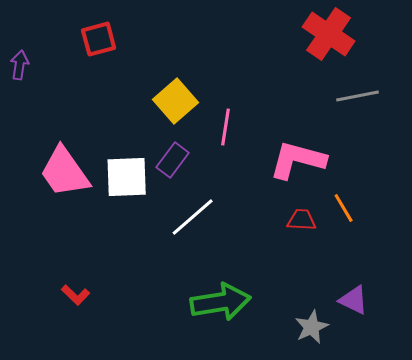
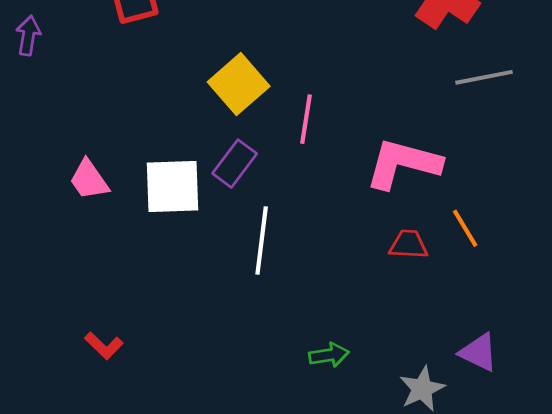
pink trapezoid: (65, 172) -> (89, 180), size x0.6
white line: (193, 217) -> (262, 240), turned -42
green arrow: (221, 302) -> (329, 355), moved, size x0.5

